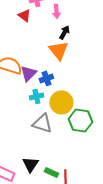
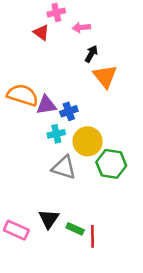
pink arrow: (56, 11) -> (81, 28), turned 88
orange triangle: (58, 50) -> (105, 76), moved
purple triangle: (28, 73) -> (46, 105), turned 36

